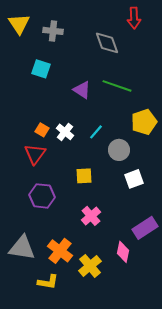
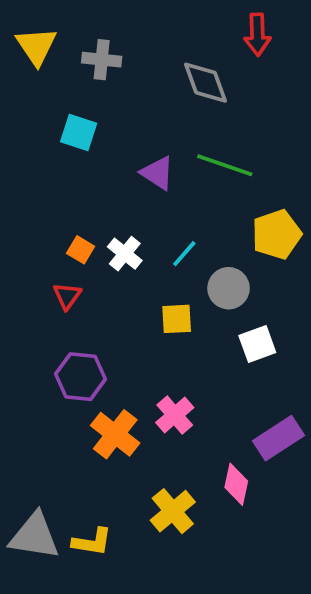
red triangle: (35, 154) -> (67, 296), size x0.7
yellow square: (84, 176) -> (177, 319), moved
gray triangle: (22, 248) -> (34, 536), moved
orange cross: (60, 251) -> (115, 434), moved

